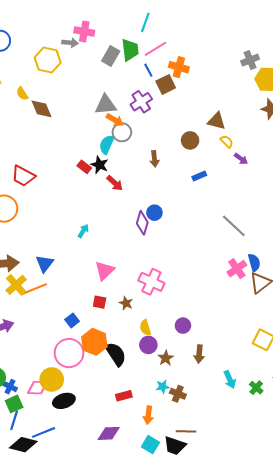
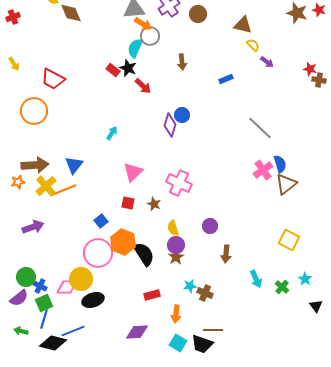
brown circle: (190, 140) -> (198, 14), moved
brown star: (166, 358) -> (176, 257), moved

